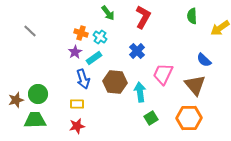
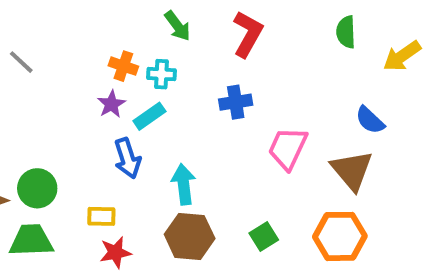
cyan cross: (100, 37) -> (161, 74), turned -32
blue cross: (137, 51) -> (236, 102), turned 35
brown hexagon: (115, 82) -> (190, 236), moved
cyan arrow: (140, 92) -> (184, 184), moved
yellow rectangle: (77, 104) -> (101, 216), moved

